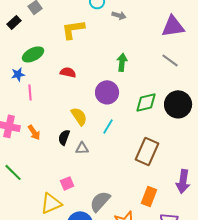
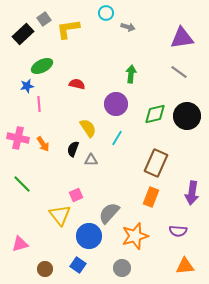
black rectangle: (14, 22) -> (23, 34), size x1.5
yellow L-shape: (73, 29) -> (68, 29), moved
orange rectangle: (149, 196) -> (151, 197), moved
yellow triangle: (51, 203) -> (60, 215), turned -45

